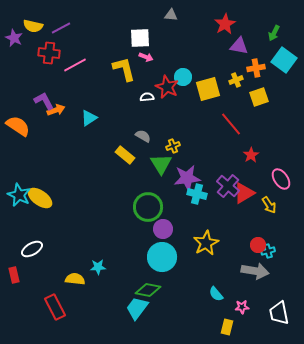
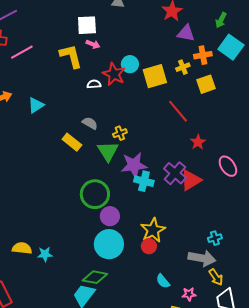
yellow arrow: (269, 205) -> (216, 277), moved
red circle: (258, 245) -> (149, 246), moved
yellow semicircle: (75, 279) -> (22, 248), moved

